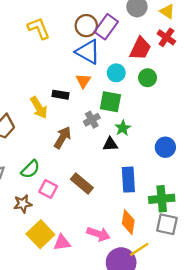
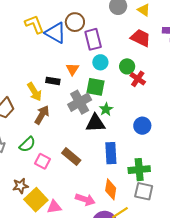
purple rectangle: (106, 27) -> (93, 39), moved, turned -50
red cross: (166, 37) -> (138, 79), moved
red trapezoid: (140, 48) -> (141, 38), moved, turned -90
blue triangle: (88, 52) -> (56, 33), moved
gray cross: (92, 120) -> (80, 102), size x1.6
brown arrow: (62, 137) -> (42, 115), moved
black triangle: (110, 144) -> (95, 123), size x1.5
brown star: (23, 204) -> (20, 186), moved

